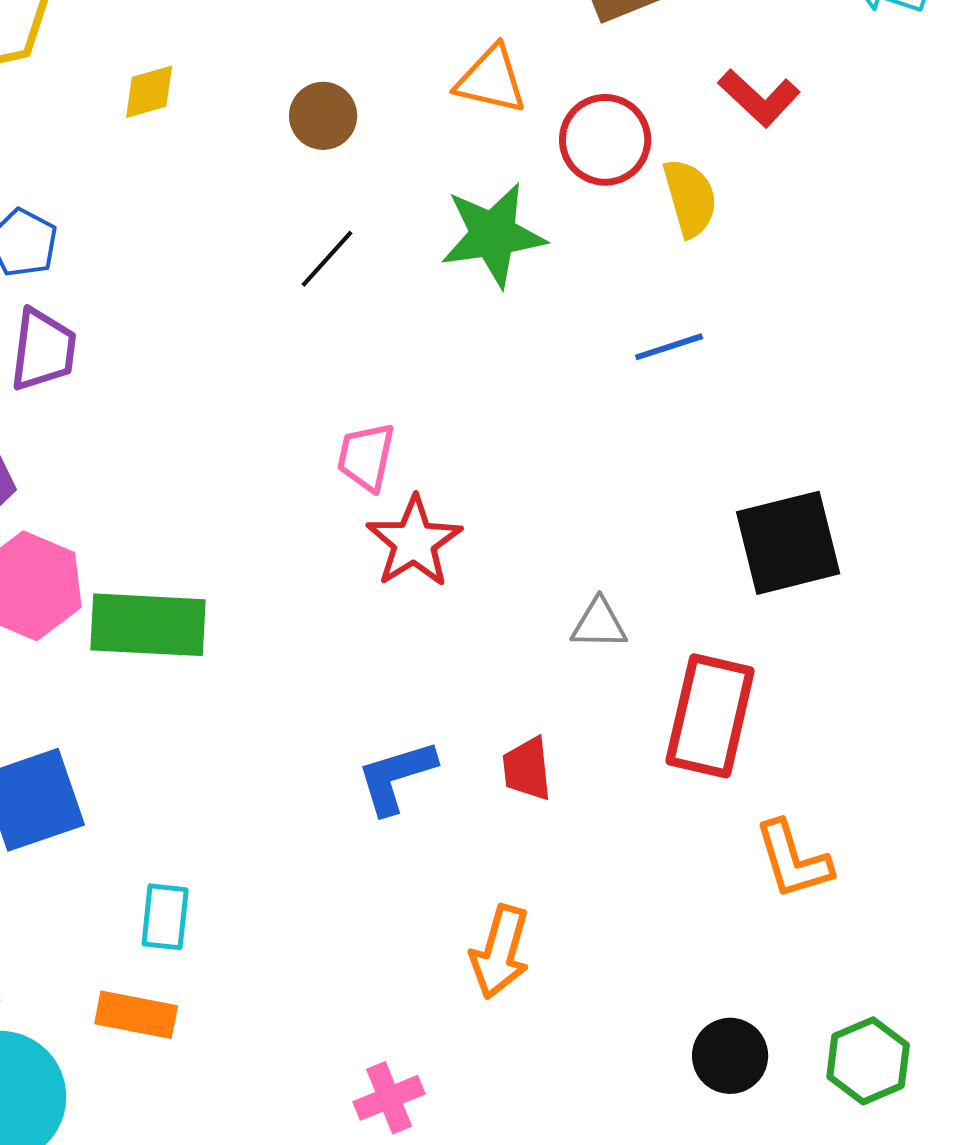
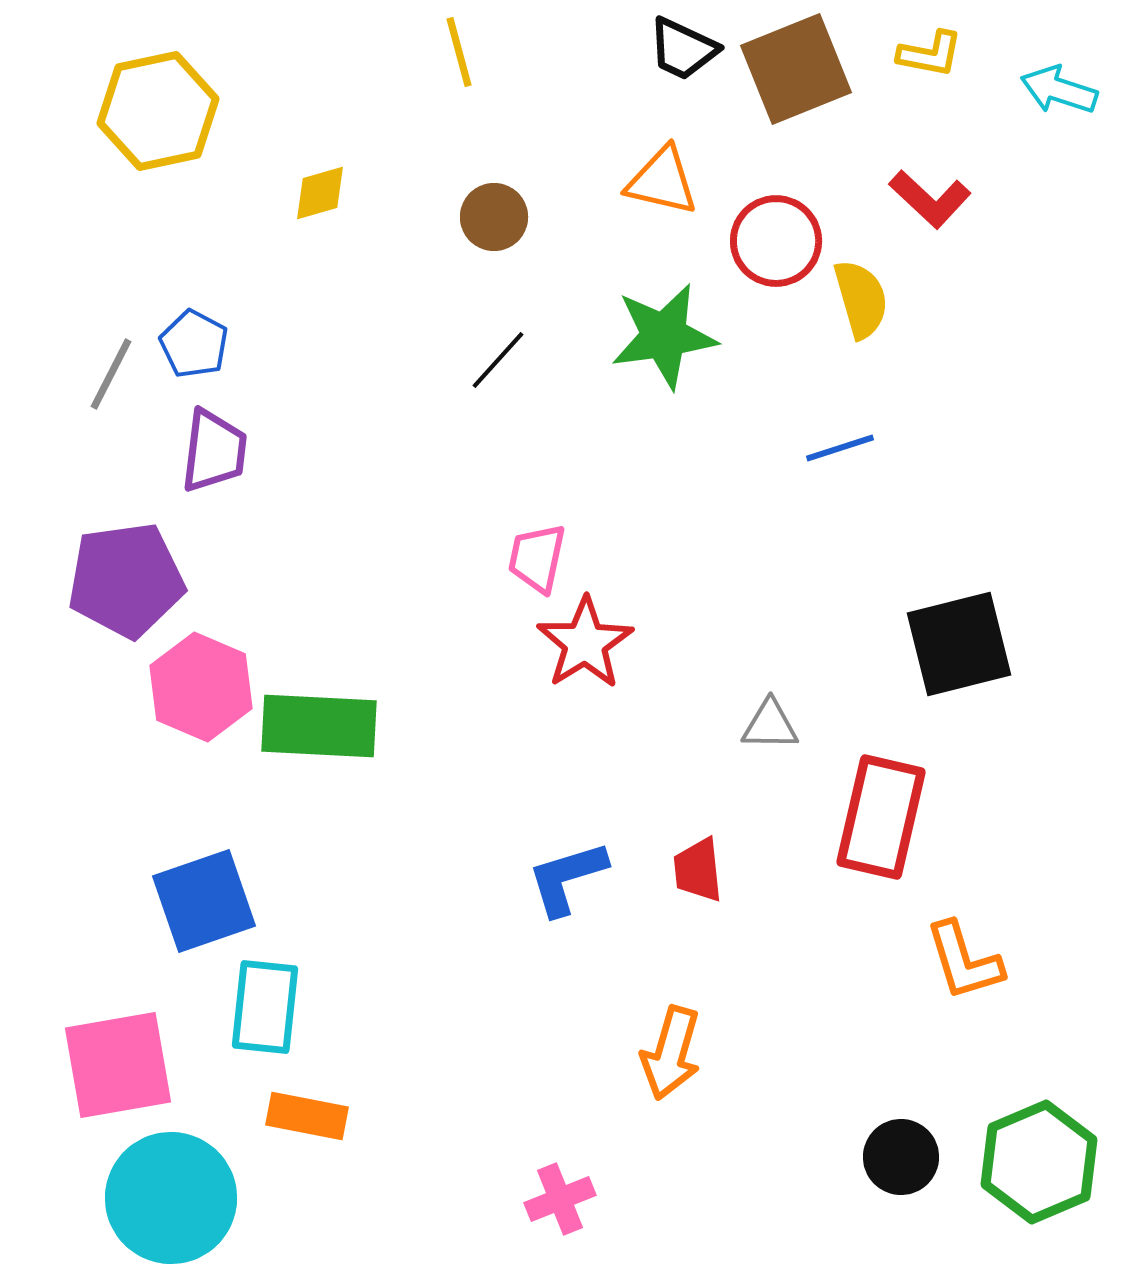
cyan rectangle: (165, 917) -> (265, 1007), moved, size x1.4
green hexagon: (868, 1061) -> (1039, 1162), size x1.4

